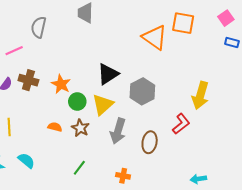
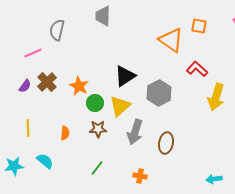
orange square: (183, 23) -> (199, 26), size x0.7
brown cross: (28, 80) -> (47, 82), turned 30
red L-shape: (181, 124) -> (197, 69), moved, turned -100
orange semicircle: (55, 127) -> (65, 133), moved, turned 80
brown star: (80, 128) -> (98, 129), turned -30

